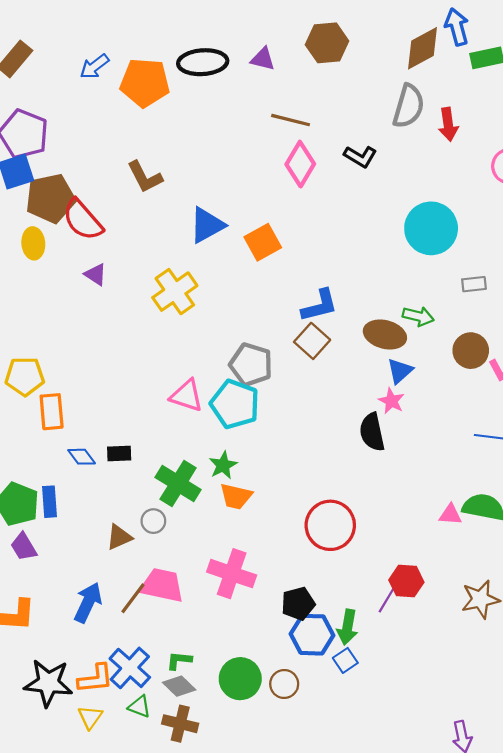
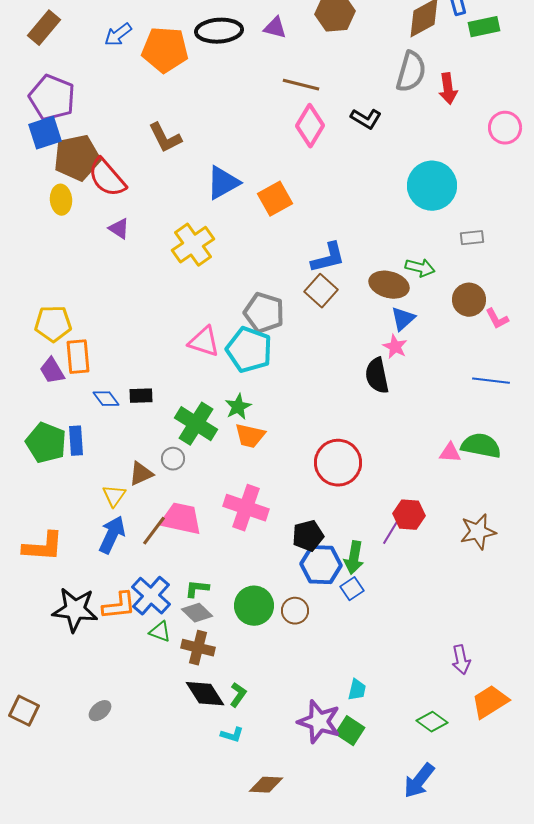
purple trapezoid: (24, 547) -> (52, 371), moved
yellow triangle: (90, 717) -> (114, 496), moved

